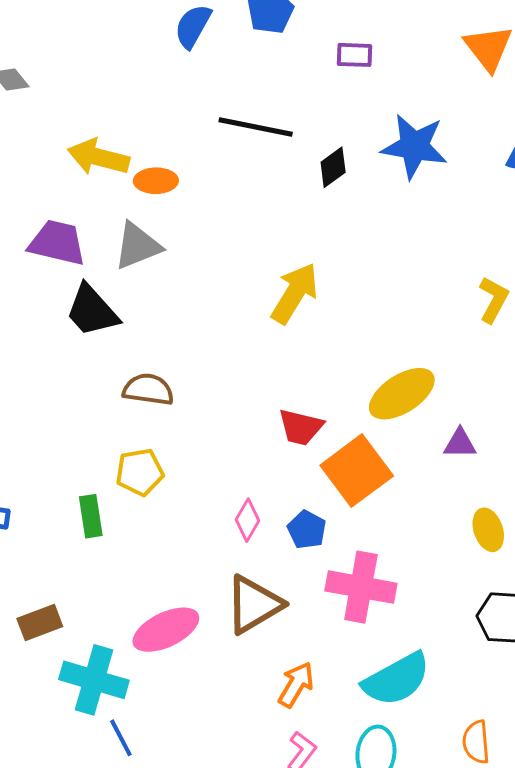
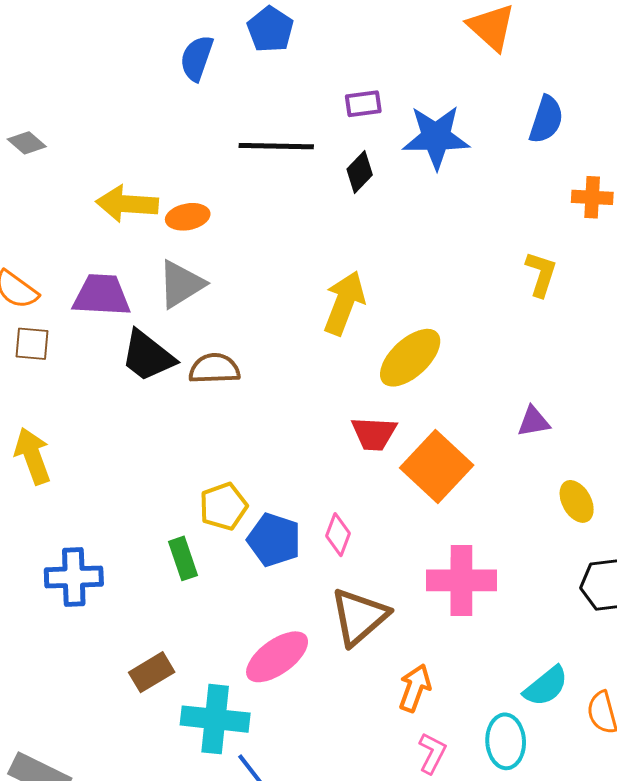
purple rectangle: (354, 55) -> (363, 104), moved
brown semicircle: (148, 389) -> (214, 369), moved
yellow ellipse: (402, 394) -> (410, 358), moved
blue pentagon: (307, 530) -> (274, 540), moved, size x1.4
cyan semicircle: (396, 679) -> (546, 686), moved, size x0.7

